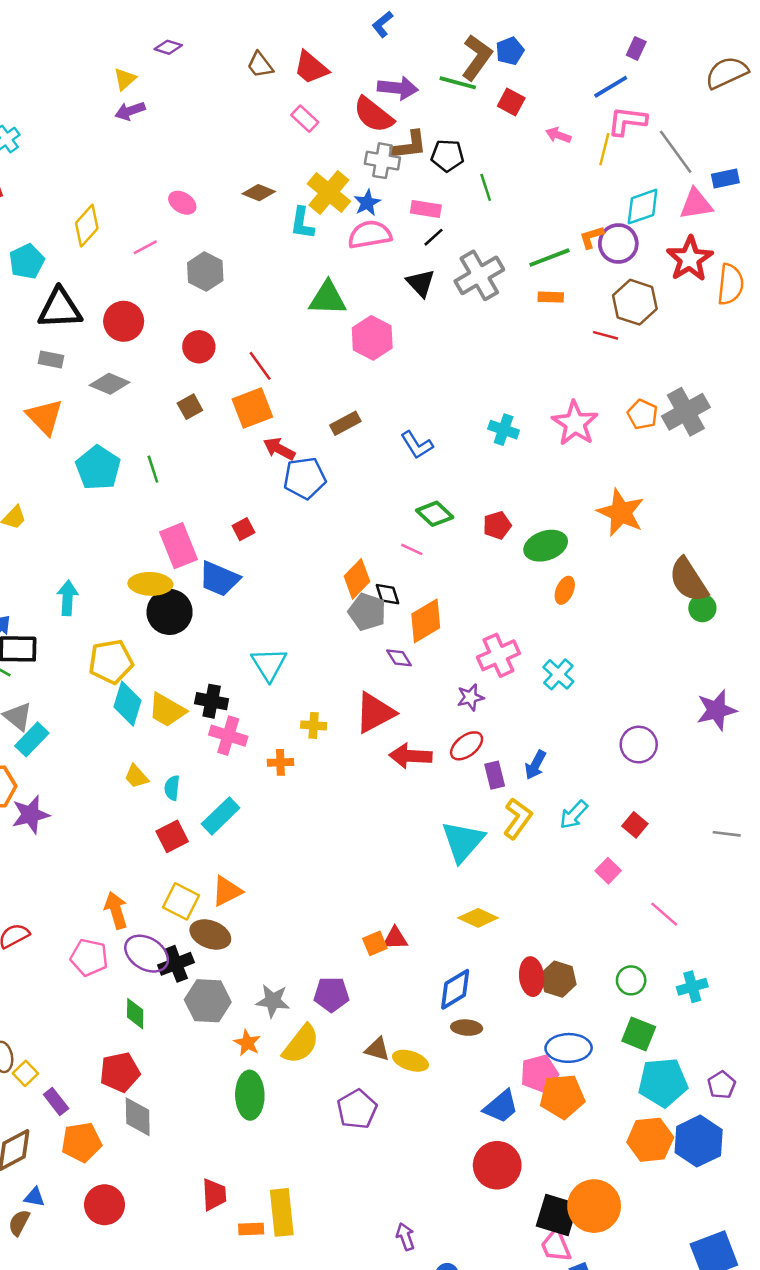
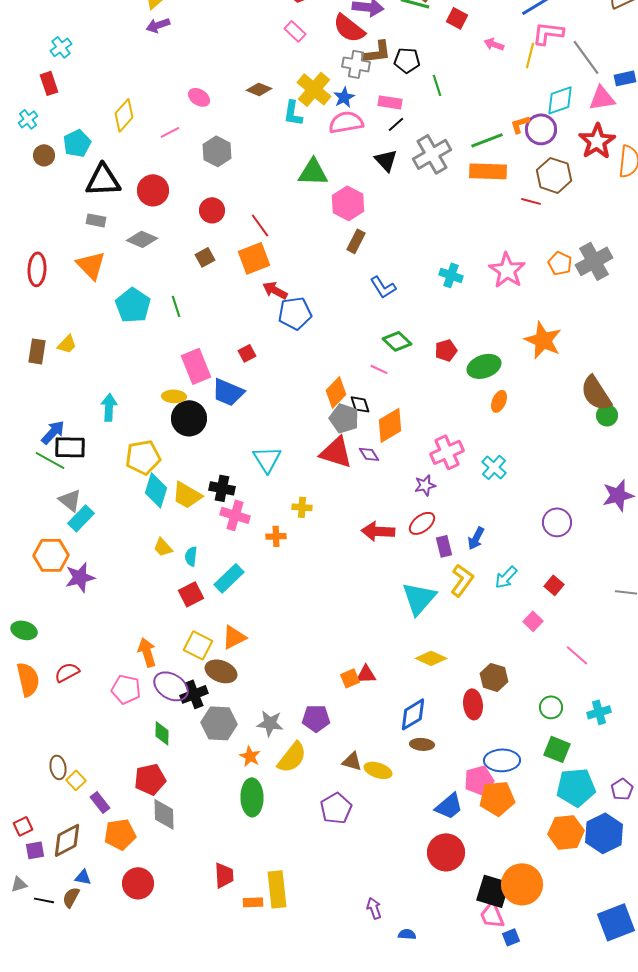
orange rectangle: (551, 297) -> (488, 171), size x1.8
brown rectangle: (345, 423) -> (356, 241), moved, turned -35
yellow ellipse: (150, 584) -> (174, 396), size x0.7
red triangle: (375, 713) -> (336, 452), moved, turned 45
brown hexagon: (558, 979) -> (494, 677), moved

